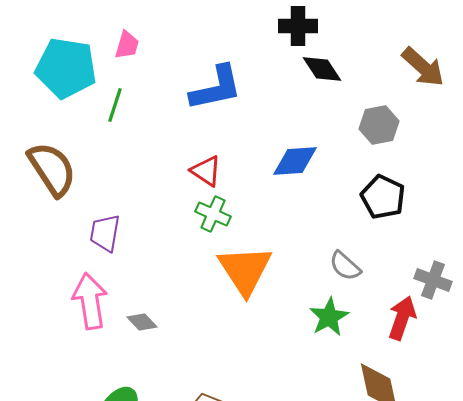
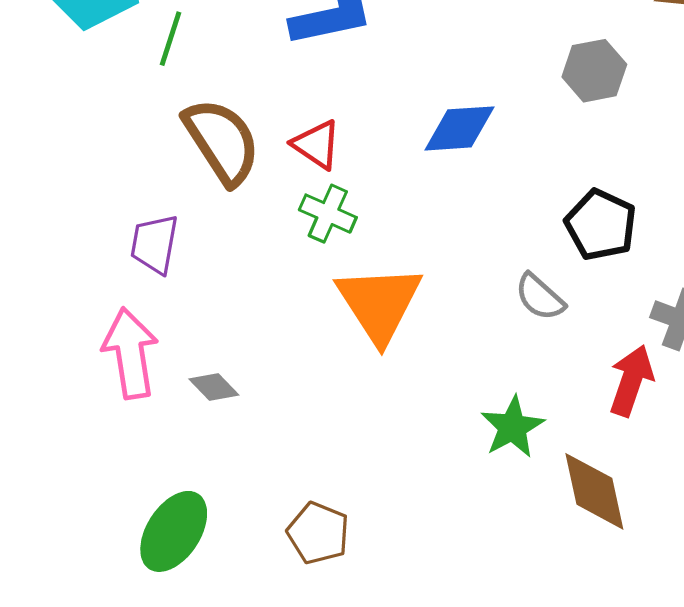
brown semicircle: (52, 169) -> (222, 141), moved
black pentagon: (383, 197) -> (601, 225), moved
green star: (329, 317) -> (512, 427), moved

